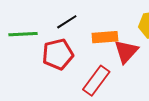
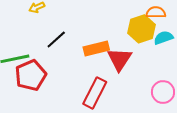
red pentagon: (58, 54) -> (31, 75), moved

